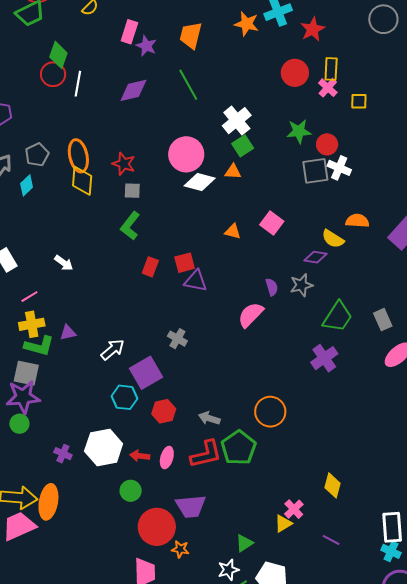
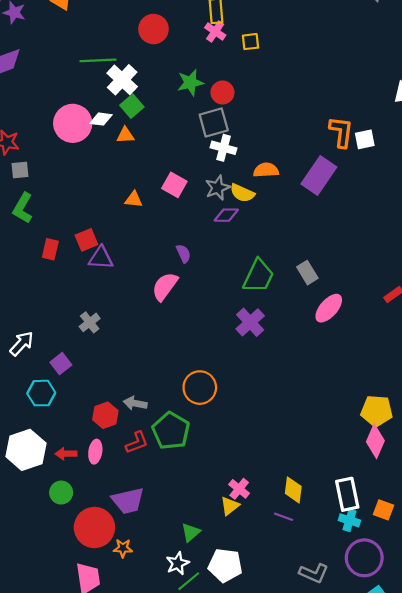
red circle: (295, 73) -> (153, 29), moved
green line: (188, 85) -> (98, 60), moved, turned -56
white cross: (339, 168) -> (224, 148), moved
white diamond: (200, 182) -> (101, 119), moved, size x0.7
gray star: (301, 285) -> (218, 188), moved
gray cross: (177, 339) -> (90, 322), turned 30
purple square: (146, 373) -> (61, 364), size x0.6
red hexagon: (164, 411) -> (105, 415), moved
red L-shape: (206, 454) -> (137, 442), size x0.7
yellow diamond: (332, 485) -> (293, 490), moved

